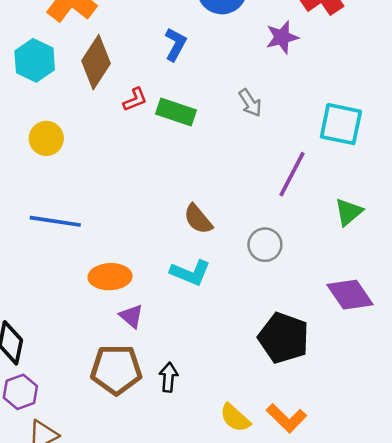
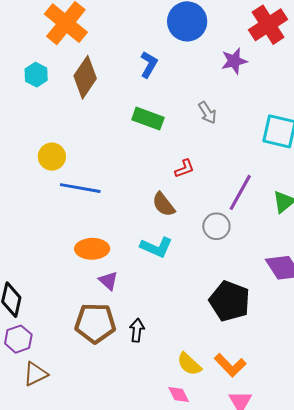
cyan hexagon: (35, 60) -> (36, 75), size x0.7
red L-shape: (135, 100) -> (184, 168), moved
yellow circle: (46, 138) -> (52, 157), moved
purple line: (292, 174) -> (240, 192), moved
blue line: (55, 221) -> (80, 188), moved

